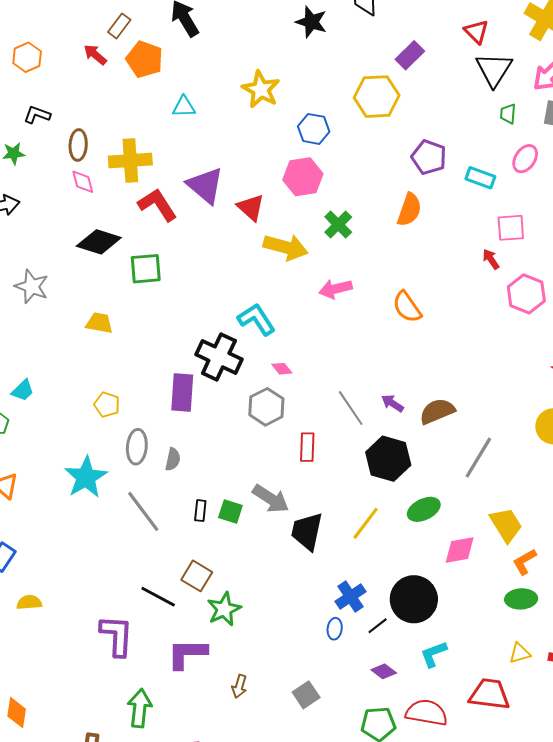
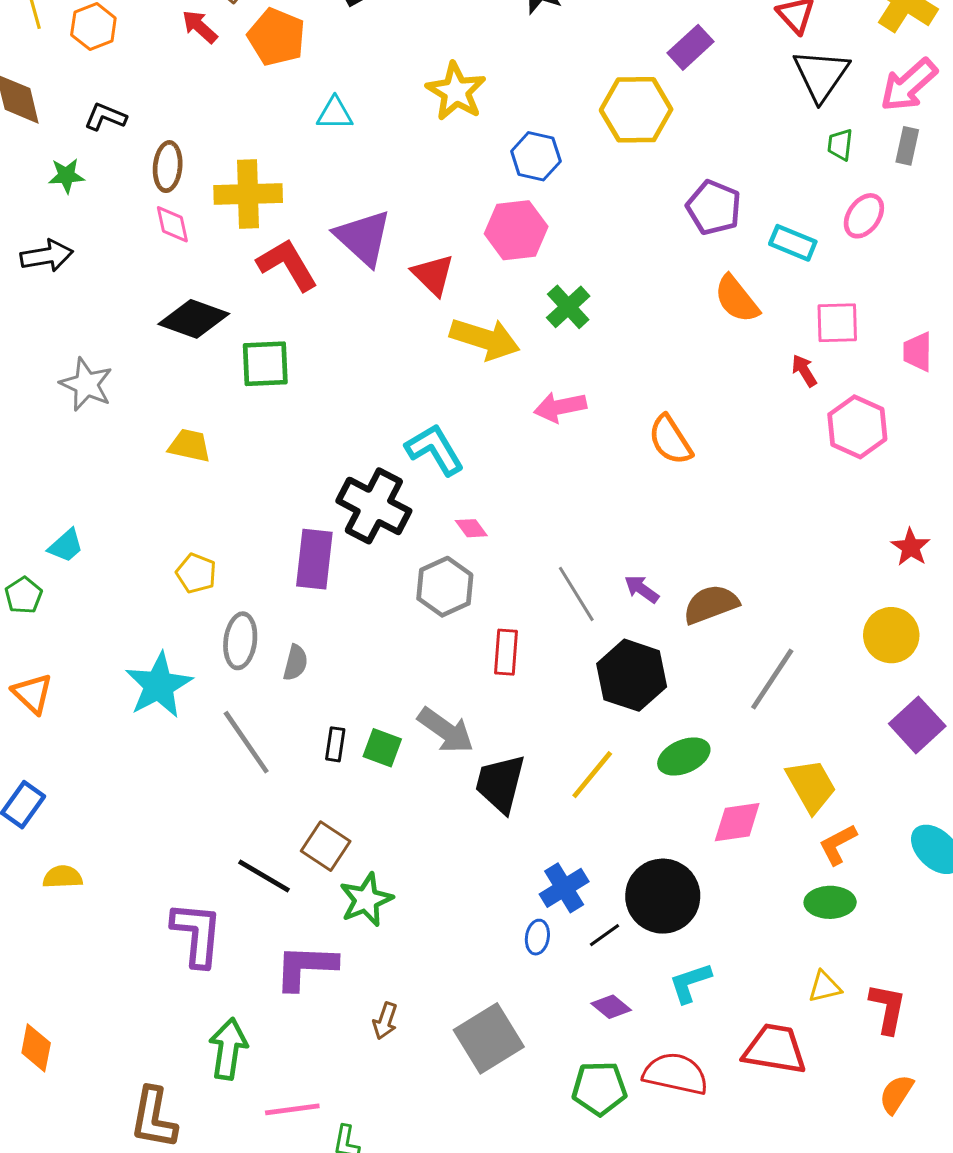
orange semicircle: (409, 210) -> (737, 299), moved, turned 120
gray square: (306, 695) -> (489, 1038), size x1.6

